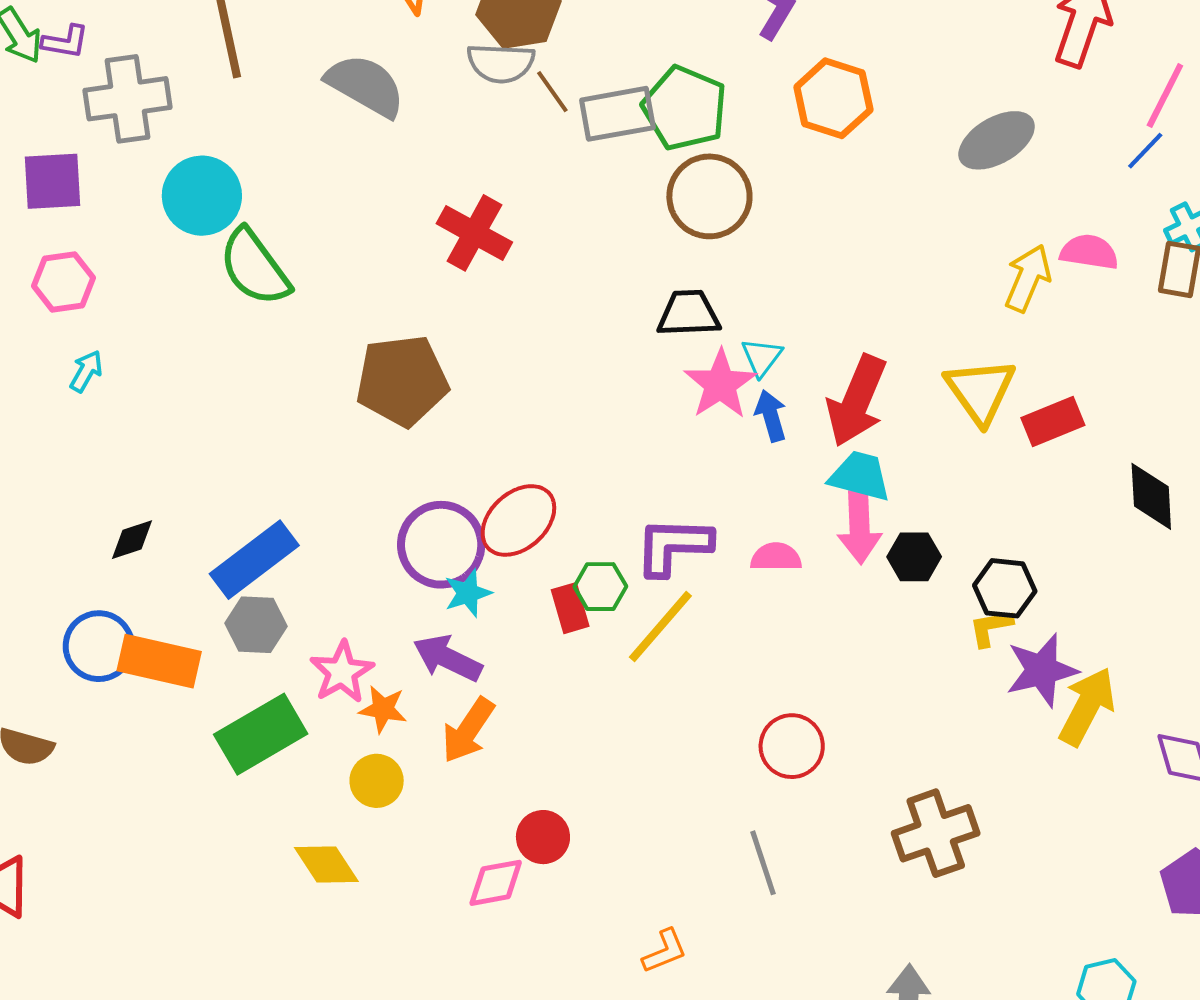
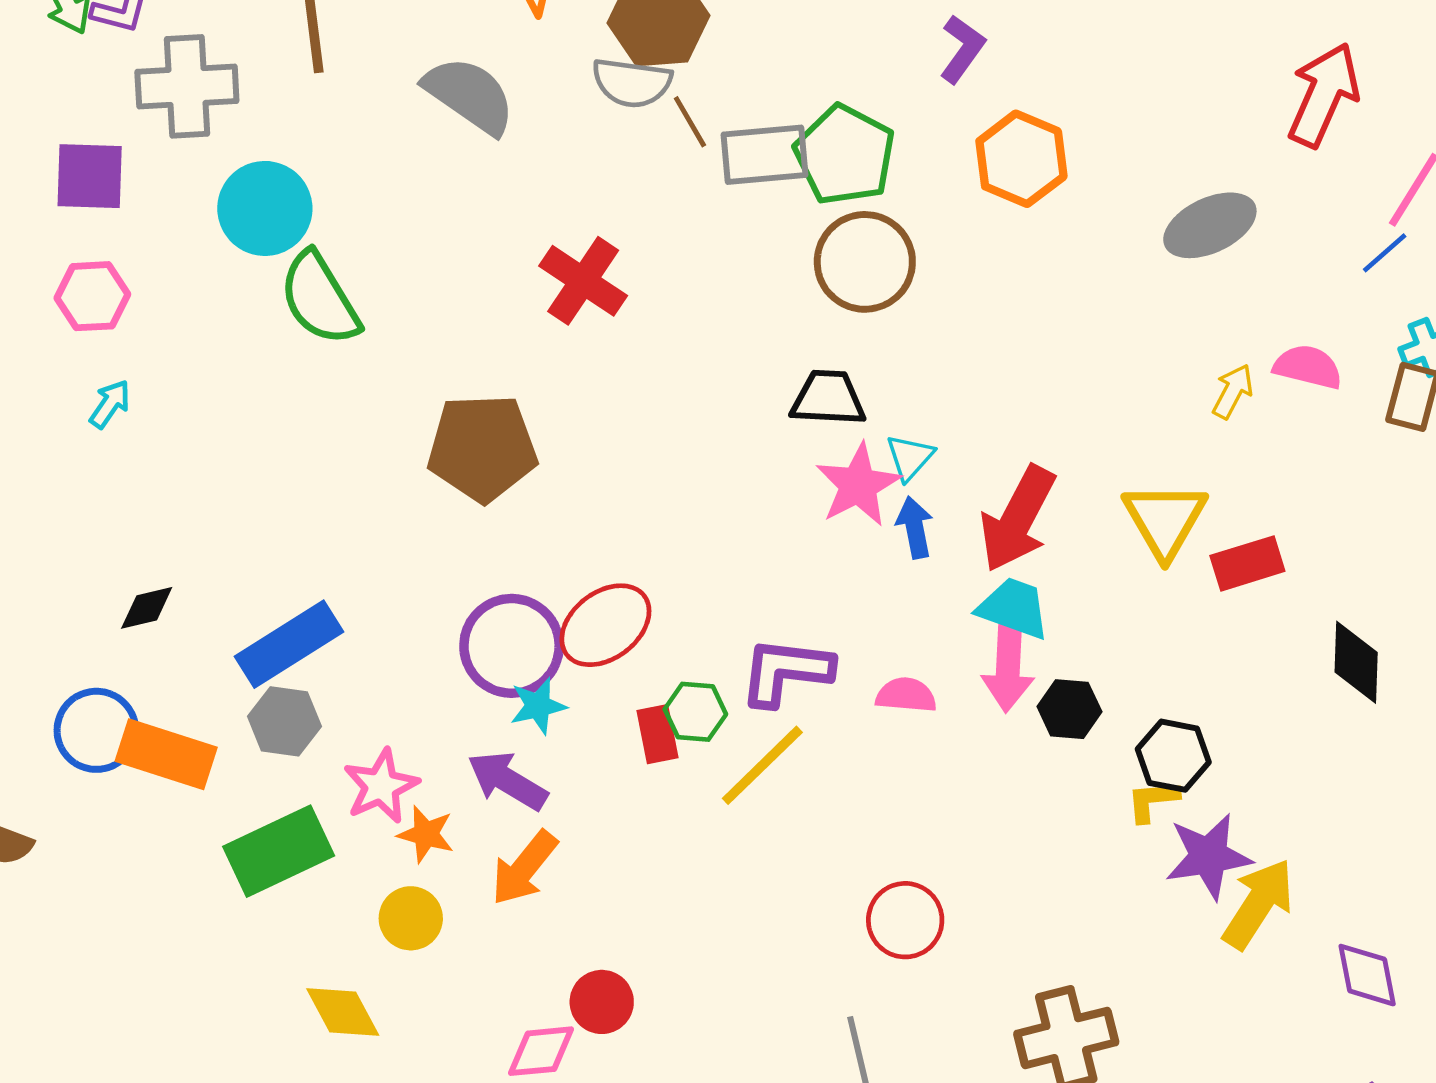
yellow arrow: (1028, 278) -> (1233, 391), size x0.7

